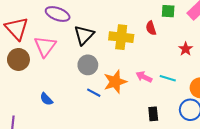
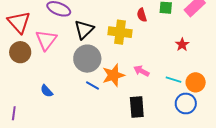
red semicircle: (151, 28) -> (142, 15), moved
gray circle: (88, 65) -> (87, 59), size x1.4
cyan line: (168, 78) -> (174, 80), moved
black rectangle: (153, 114) -> (137, 107), moved, size x1.5

